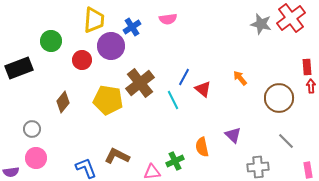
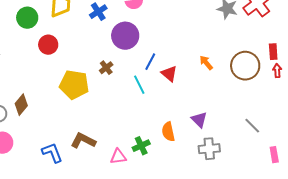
green circle: (51, 41) -> (27, 18), moved
purple circle: (111, 46) -> (125, 36), moved
brown cross: (140, 83) -> (106, 68), size x0.5
brown circle: (279, 98) -> (245, 66), moved
brown diamond: (63, 102) -> (21, 105), moved
gray cross: (258, 167) -> (209, 149), moved

